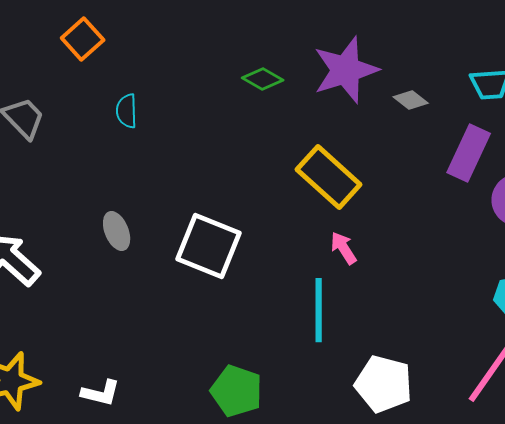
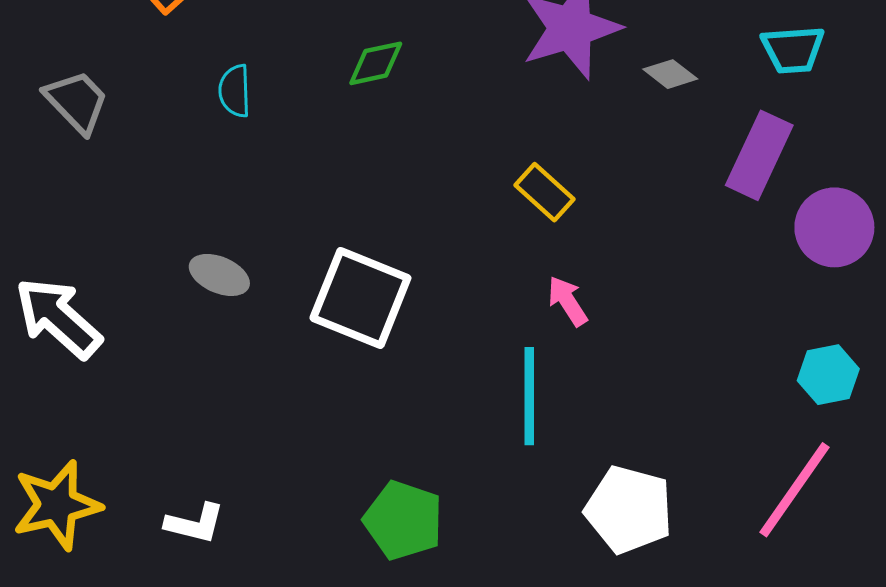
green diamond: (263, 79) -> (376, 63), moved, turned -42
yellow rectangle: (329, 177) -> (544, 192), size x0.6
gray ellipse: (117, 231) -> (219, 275), turned -45

